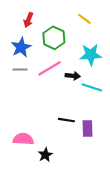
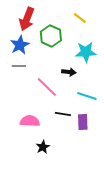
red arrow: (28, 20) -> (27, 19), size x1.6
pink line: (50, 68) -> (47, 87), moved, turned 75
cyan line: (92, 87) -> (87, 96), moved
pink semicircle: (23, 139) -> (30, 121), moved

